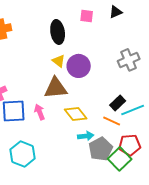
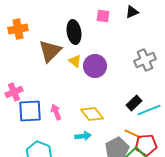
brown triangle: (56, 88) -> (50, 51), moved, turned -40
orange line: (112, 121) -> (133, 134), moved
cyan arrow: (86, 136) -> (83, 136), moved

